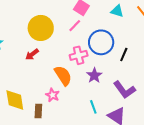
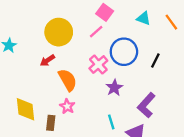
pink cross: (79, 55) -> (98, 65), turned -30
black line: (124, 55) -> (155, 61), moved
orange semicircle: (63, 76) -> (68, 80), moved
purple L-shape: (124, 90) -> (146, 105), turned 75

